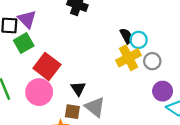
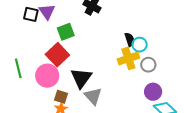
green square: (24, 43) -> (66, 32), moved
black triangle: (78, 89) -> (81, 78), size x1.6
brown square: (72, 112) -> (61, 97), moved

